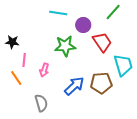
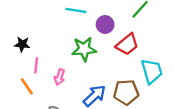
red trapezoid: (102, 42) -> (127, 44), turned 85

